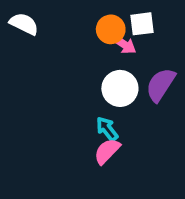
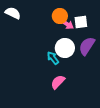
white square: (142, 24) -> (81, 22), moved
cyan arrow: (107, 129) -> (53, 58), moved

